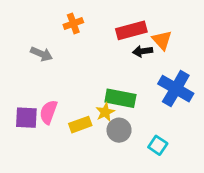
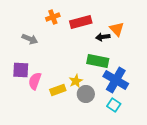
red rectangle: (131, 30) -> (81, 22), moved
blue cross: (176, 89) -> (116, 80), moved
green rectangle: (120, 98) -> (98, 61), moved
purple square: (26, 118) -> (21, 70), moved

